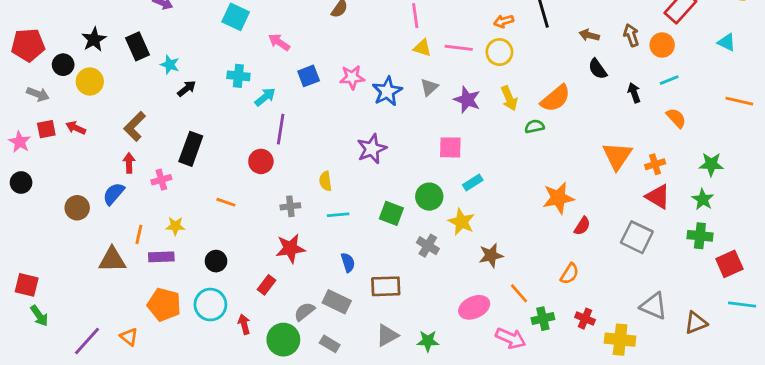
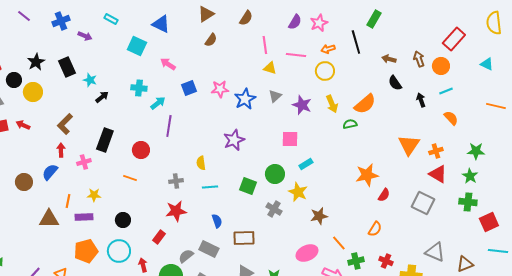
pink line: (459, 48) -> (296, 55), moved
red circle: (261, 161) -> (141, 150), moved
orange pentagon: (164, 305) -> (86, 251), turned -30

